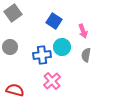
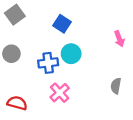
pink arrow: (83, 31) -> (119, 39), moved
gray semicircle: (86, 55) -> (116, 86), moved

